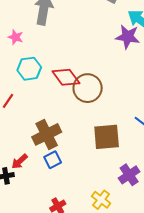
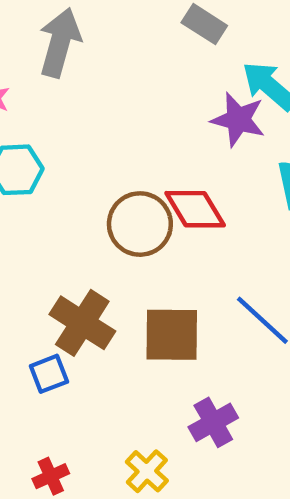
red diamond: (66, 77) -> (195, 209), moved
brown cross: (47, 134) -> (82, 323), moved, turned -36

